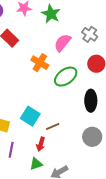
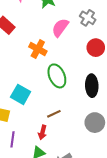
green ellipse: (66, 77) -> (57, 76), moved, turned -75
cyan square: (30, 116) -> (21, 94), moved

